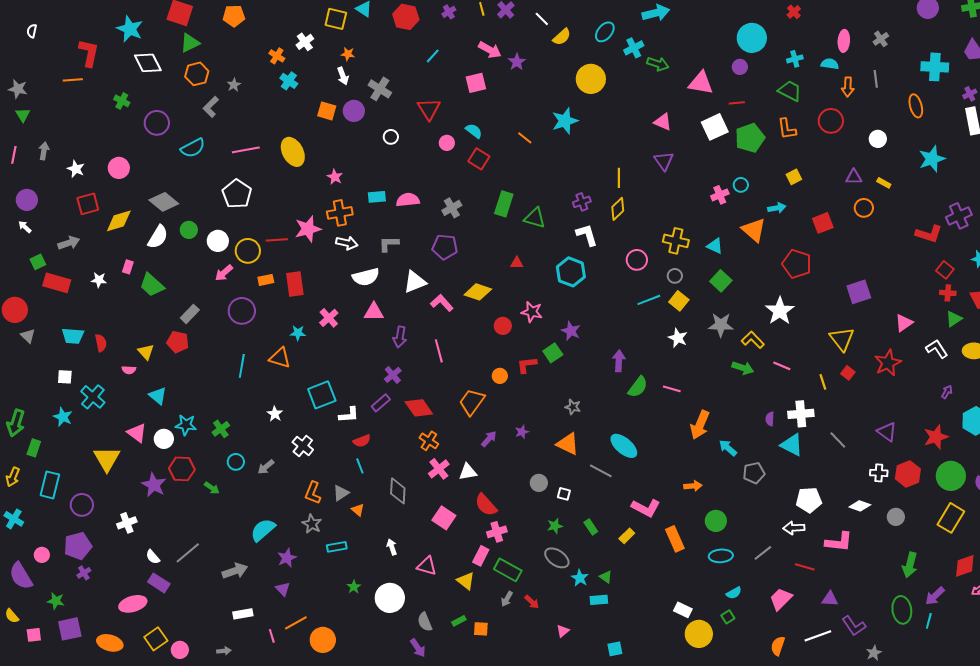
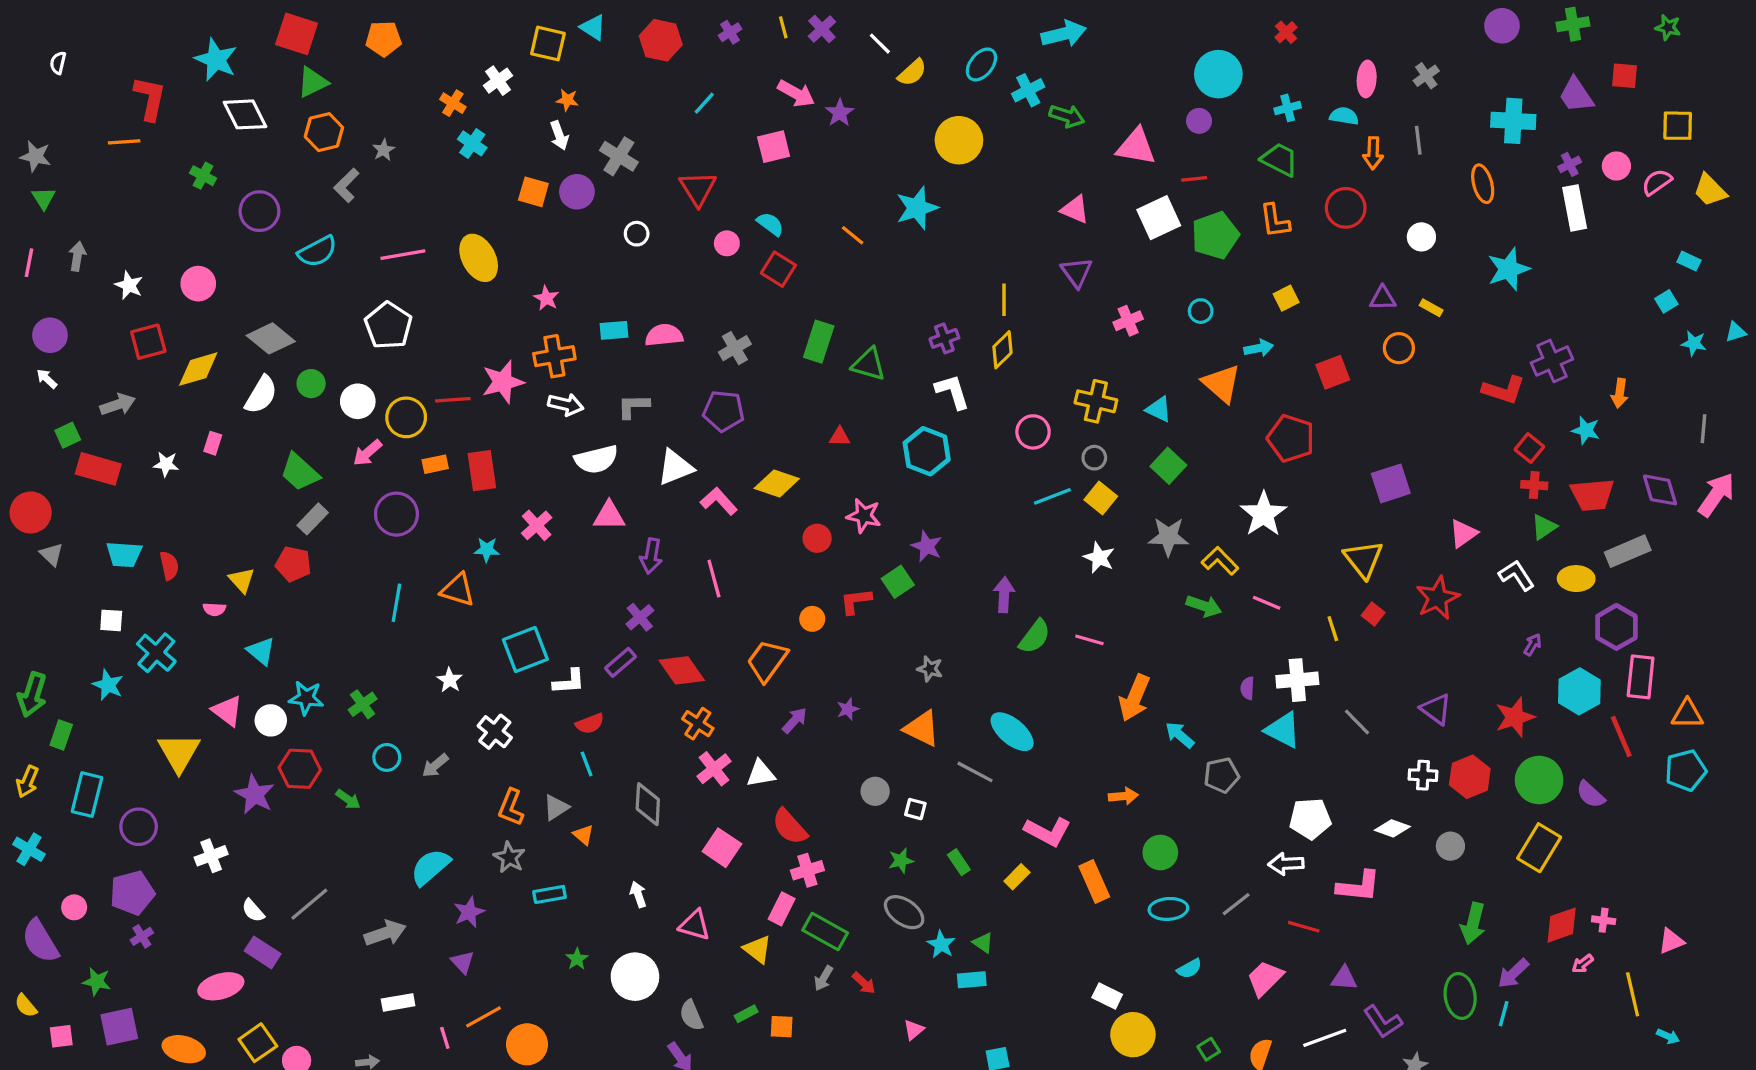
pink cross: (720, 195) -> (1128, 321), moved
green trapezoid: (152, 285) -> (300, 472), moved
green square: (728, 617) -> (1209, 1049), moved

